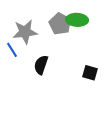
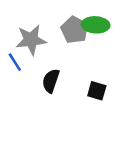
black square: (90, 73) -> (97, 91), moved

